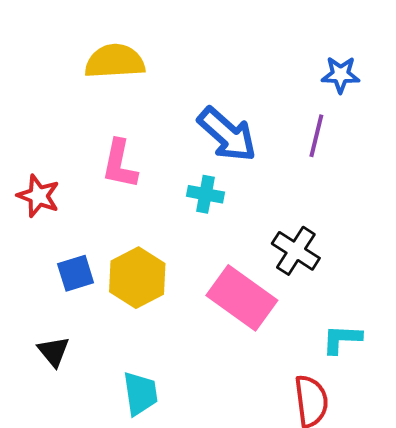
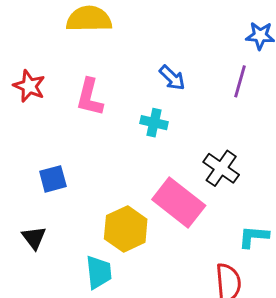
blue arrow: (227, 134) -> (172, 78), size x0.6
red star: (38, 196) -> (29, 86), moved
yellow hexagon: (137, 278) -> (126, 229), moved

